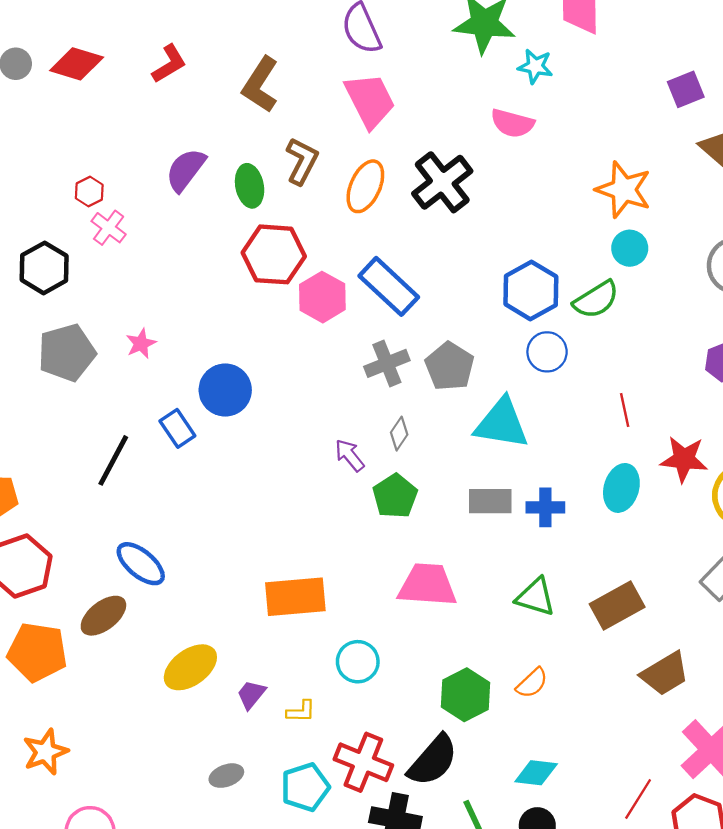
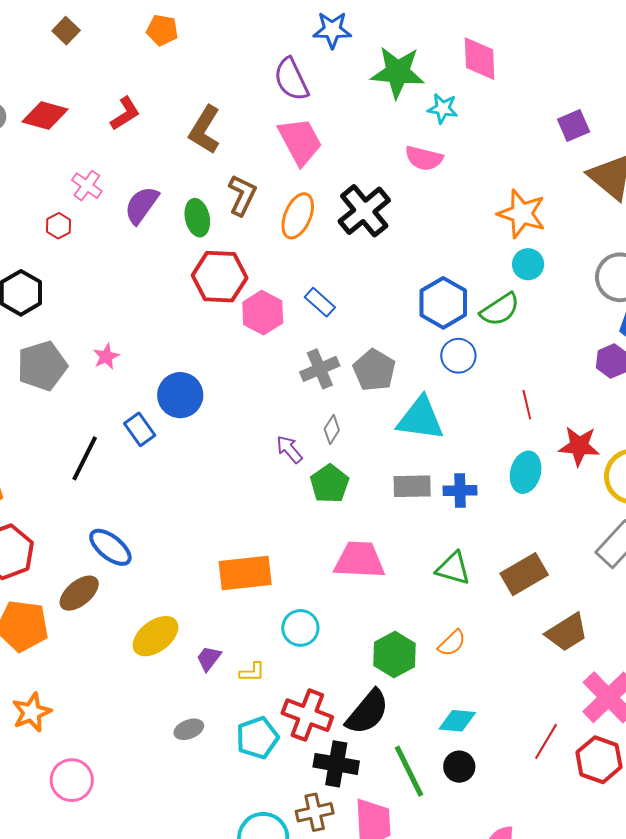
pink cross: (109, 228) -> (87, 186), moved
blue rectangle: (389, 286) -> (320, 302), size x0.6

